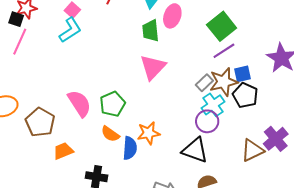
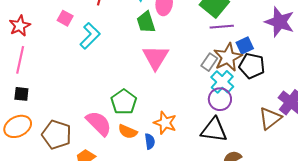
black square: (16, 19) -> (21, 94), moved
cyan L-shape: (70, 30) -> (90, 36), moved
purple line: (224, 51) -> (222, 27), turned 40
pink semicircle: (79, 103) -> (99, 123), moved
orange star: (149, 133) -> (165, 123), turned -30
blue semicircle: (130, 148) -> (150, 141), size x0.7

